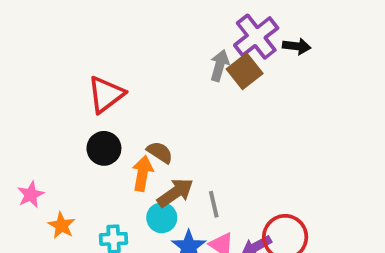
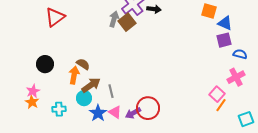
red triangle: (106, 94) -> (55, 17), moved
black circle: (104, 148) -> (45, 64), moved
pink star: (31, 195) -> (33, 91), moved

